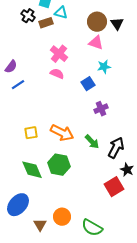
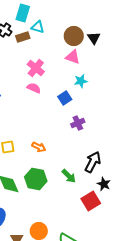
orange arrow: (62, 133) -> (39, 147), size x0.6
green arrow: (92, 142) -> (69, 176), moved

